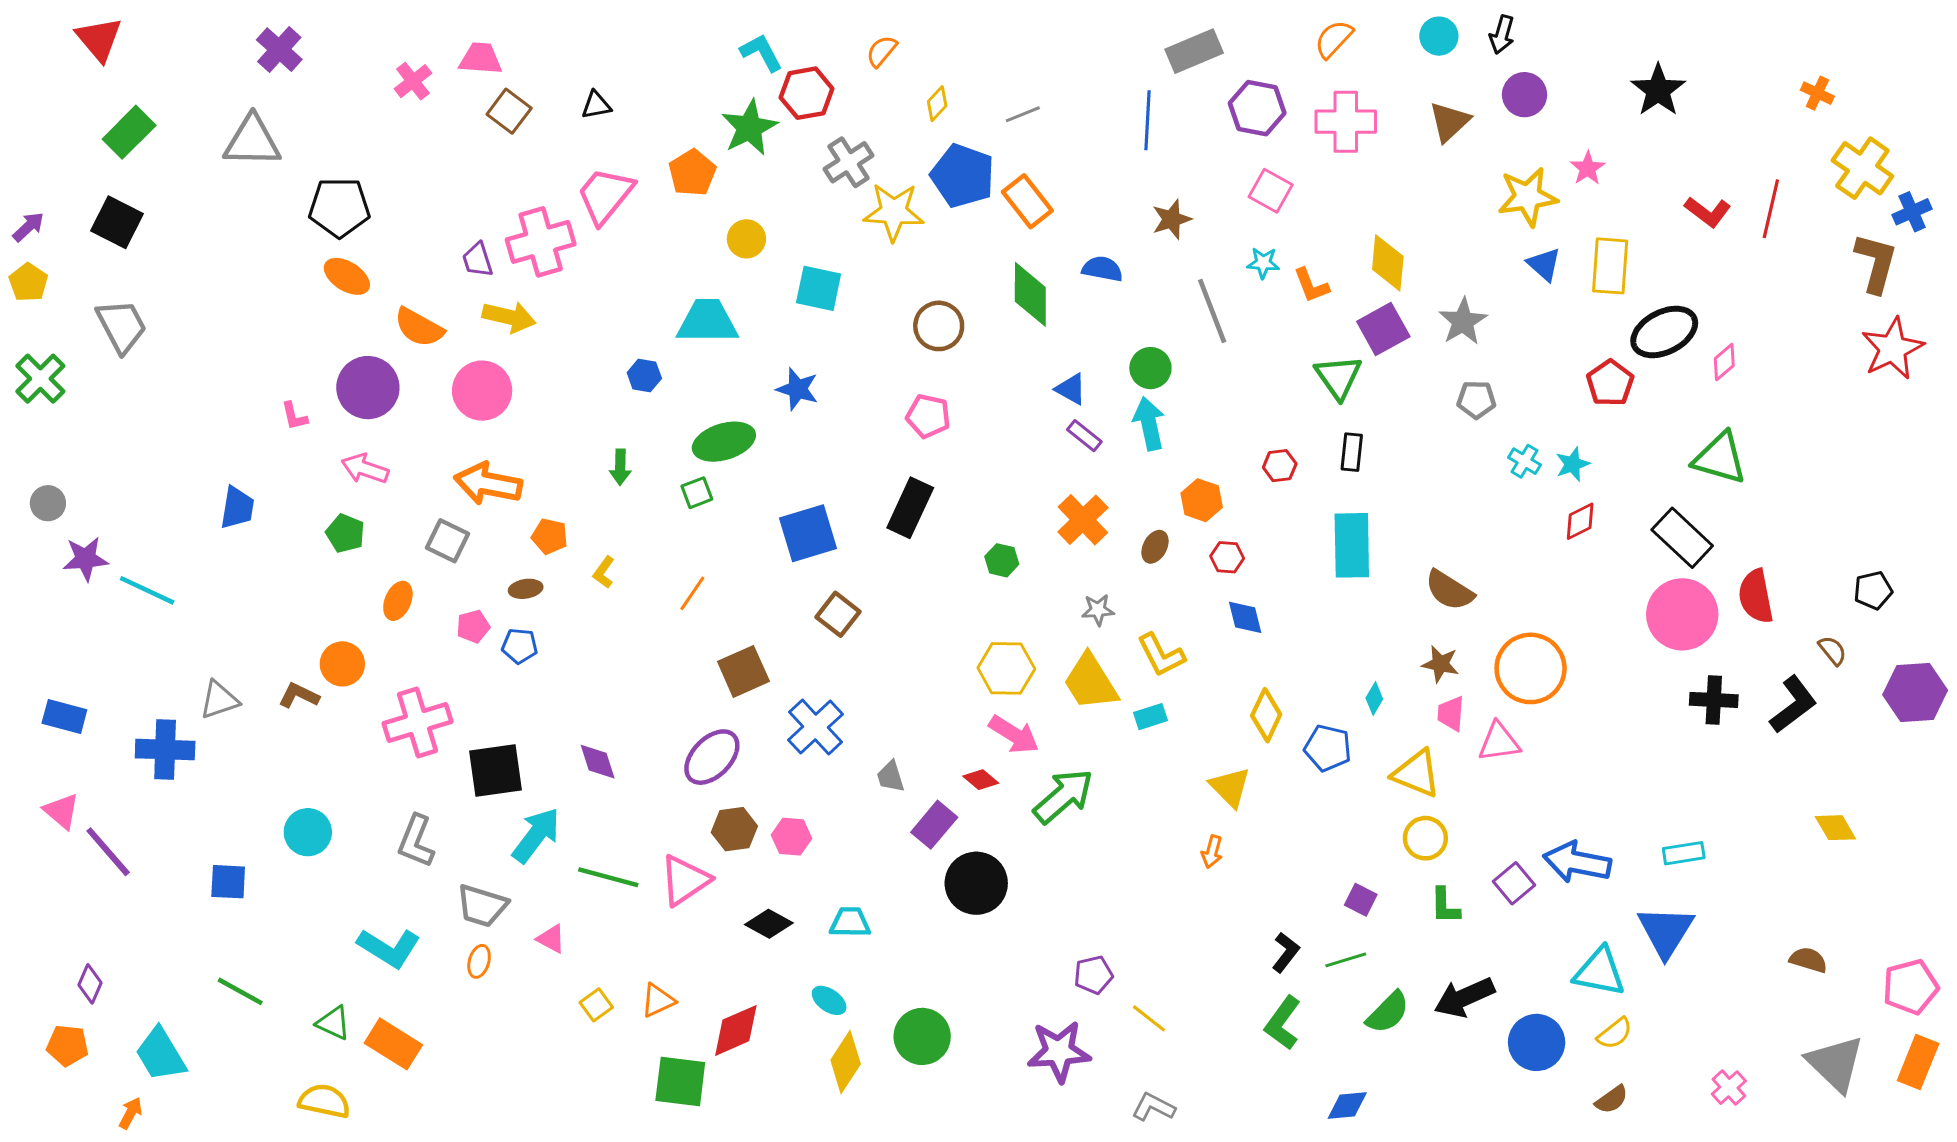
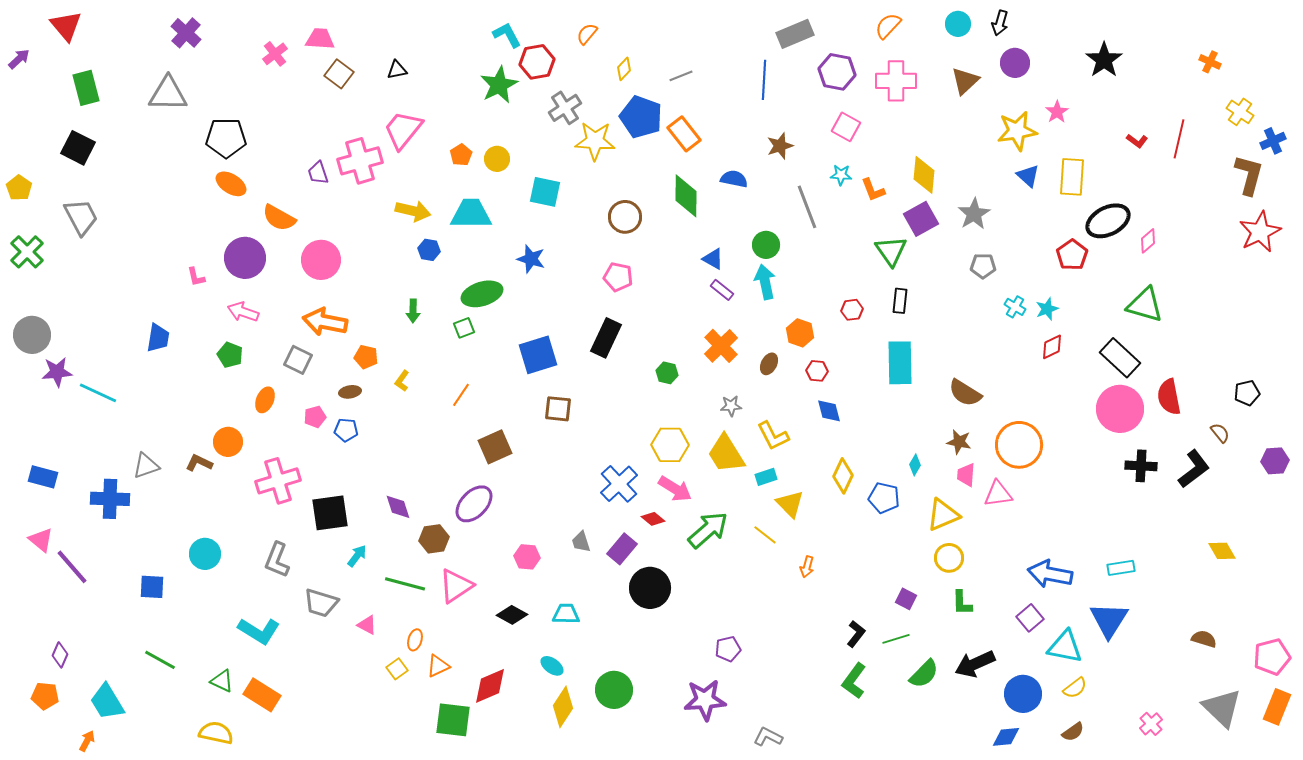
green rectangle: (129, 132) -> (86, 88), turned -60
yellow cross: (1862, 168) -> (1240, 112), size x0.7
orange pentagon: (692, 173) -> (461, 155), moved, size x0.7
red L-shape: (1708, 212) -> (1137, 141), size x0.7
purple arrow: (28, 227) -> (19, 59), moved
yellow arrow: (509, 317) -> (413, 211), moved
gray circle: (48, 503) -> (32, 335), size x1.6
brown square: (838, 614) -> (558, 409), turned -32
purple hexagon: (1915, 692) -> (1275, 461), size x0.7
blue cross: (816, 727) -> (619, 484), moved
yellow triangle: (1416, 774) -> (943, 515), turned -45
gray trapezoid: (891, 777) -> (581, 542), moved
yellow triangle: (1230, 787) -> (790, 504), moved
brown hexagon: (734, 829) -> (434, 539), moved
cyan arrow: (536, 835) -> (357, 556), size x0.6
purple square: (1514, 883) -> (1030, 618), moved
orange ellipse: (479, 961) -> (415, 640), moved
yellow line: (1149, 1018) -> (765, 535), moved
blue diamond: (1347, 1106) -> (1006, 737), moved

